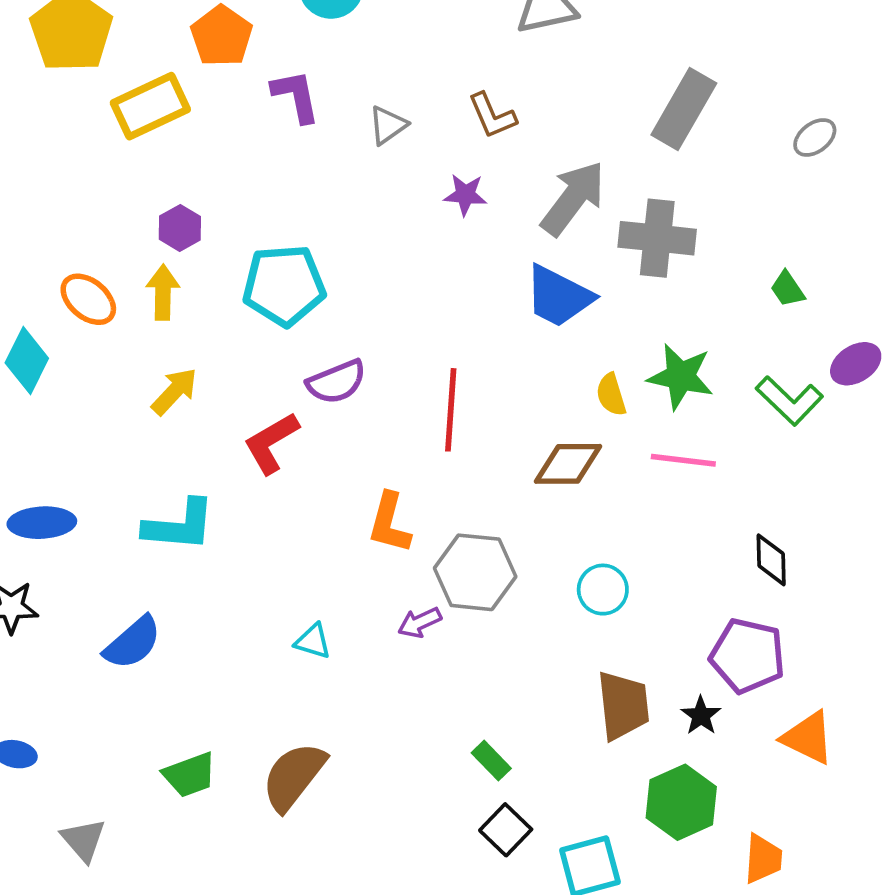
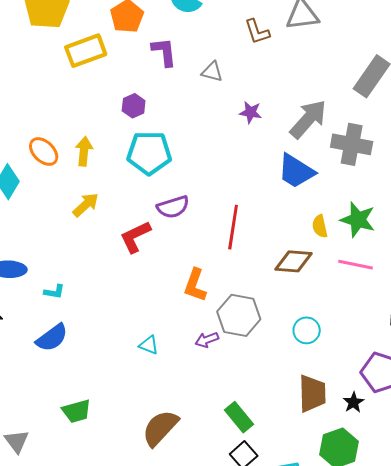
brown L-shape: (492, 116) -> (257, 32), moved
gray triangle: (388, 125) -> (212, 72), turned 45
purple hexagon: (180, 228) -> (134, 106), moved
cyan L-shape: (179, 525) -> (54, 292), moved, size x0.5
green rectangle: (491, 761) -> (239, 417), size x1.4
brown semicircle: (294, 776) -> (160, 428), moved

